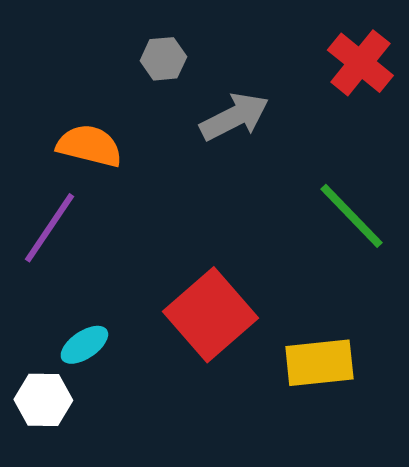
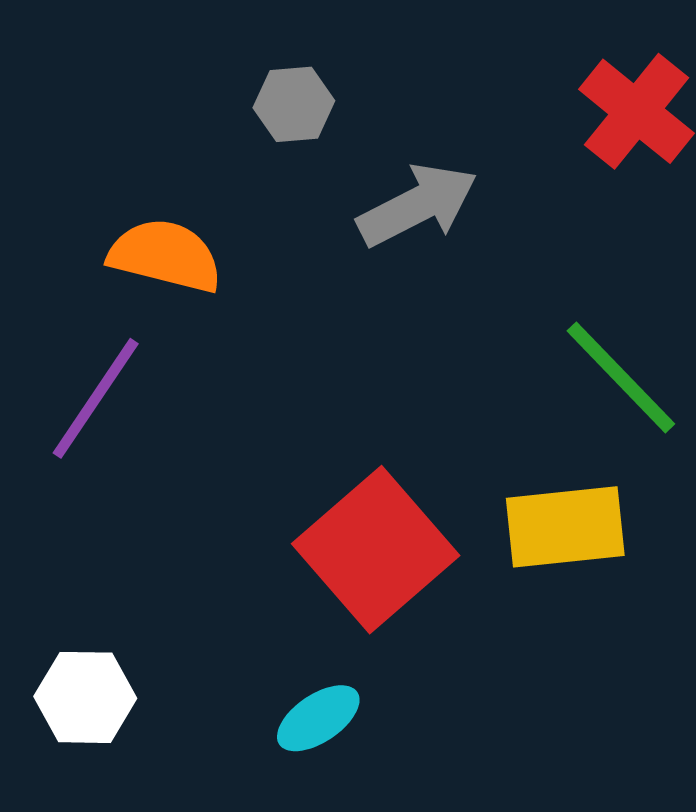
cyan ellipse: (84, 345) -> (318, 718), moved
yellow rectangle: (319, 363) -> (565, 527), moved

